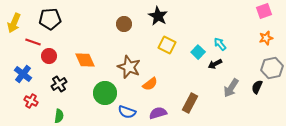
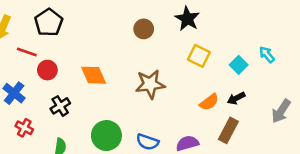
black pentagon: (50, 19) -> (49, 23), turned -30
black arrow: (215, 64) -> (236, 98), moved
brown star: (129, 67) -> (150, 84), turned -30
orange semicircle: (150, 84) -> (209, 102), moved
green circle: (105, 93) -> (106, 136), moved

